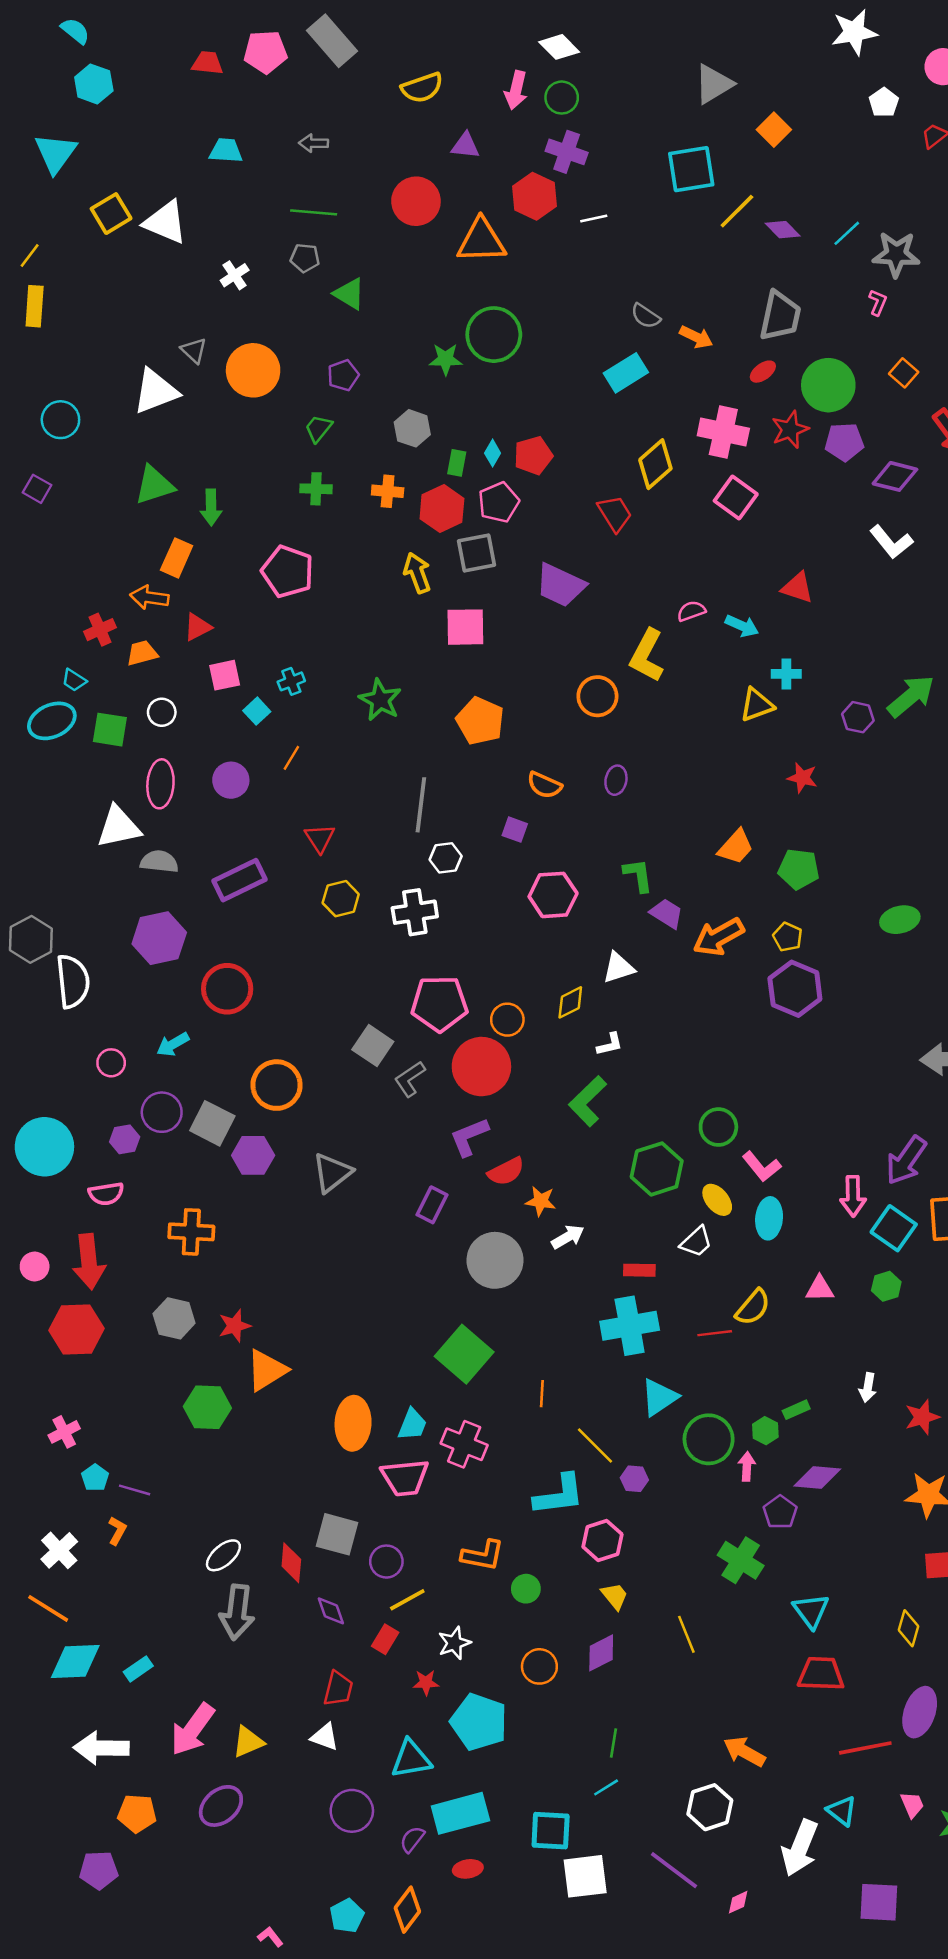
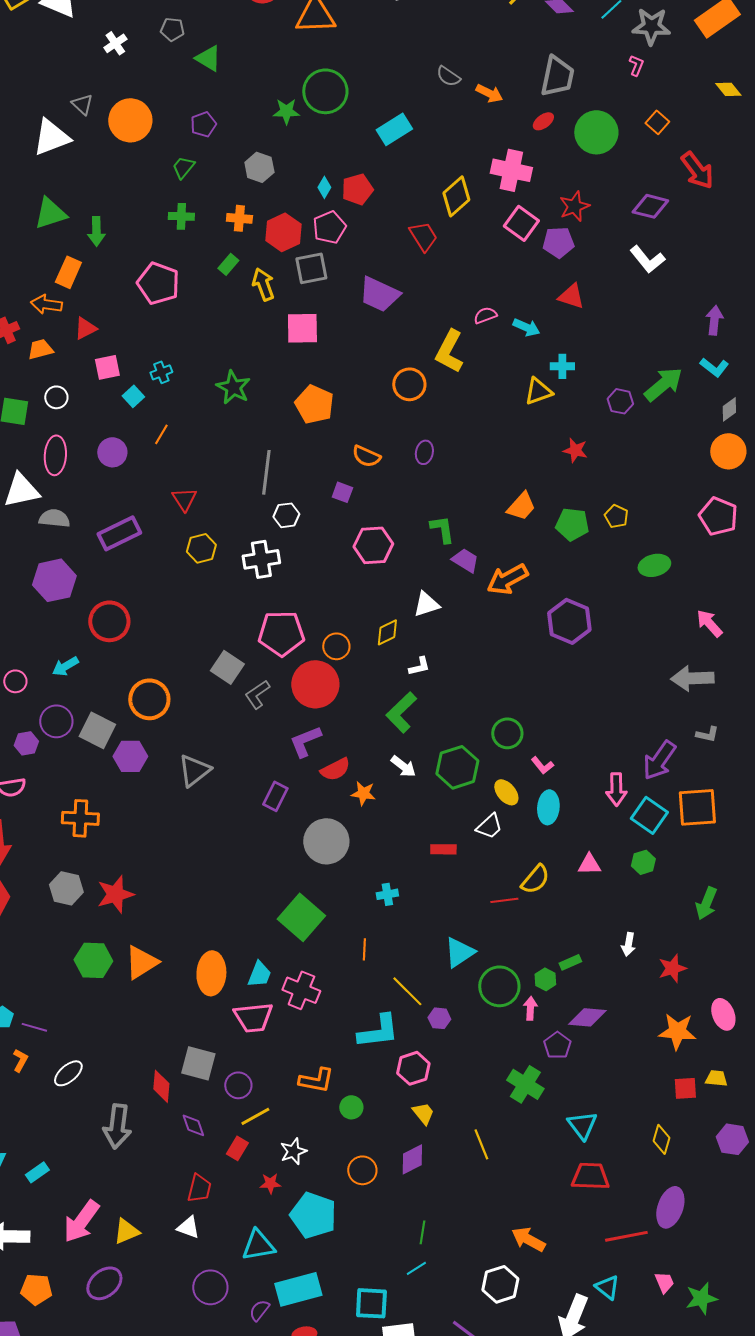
cyan rectangle: (626, 373) -> (394, 129), moved
red star: (790, 430) -> (574, 206), moved
purple pentagon: (844, 442) -> (558, 242), moved
green rectangle: (457, 463) -> (228, 264), moved, turned 30
yellow pentagon: (788, 937) -> (616, 516), moved
pink L-shape: (762, 1167) -> (542, 765), size x0.7
white arrow: (568, 1237) -> (403, 766), moved, turned 68
red star: (235, 1326) -> (115, 894), size x1.4
cyan cross: (630, 1326) -> (387, 894), moved, size x0.5
orange triangle: (267, 1370) -> (141, 962), moved
white ellipse: (223, 1555) -> (68, 1073), moved

